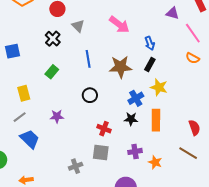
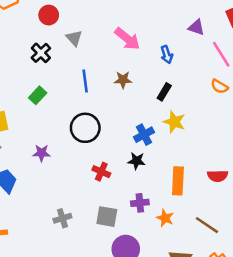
blue arrow: (150, 43) -> (167, 55), moved
brown star: (121, 67) -> (123, 80), moved, size x0.6
black circle: (90, 95) -> (85, 128), size x1.5
orange rectangle: (156, 120) -> (178, 181), moved
red semicircle: (194, 128) -> (218, 176), turned 105
gray square: (101, 152) -> (107, 217), moved
brown line: (188, 153) -> (207, 225), moved

